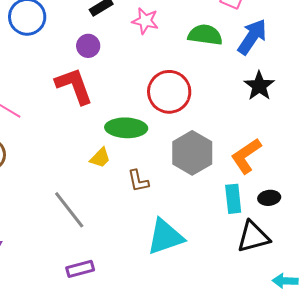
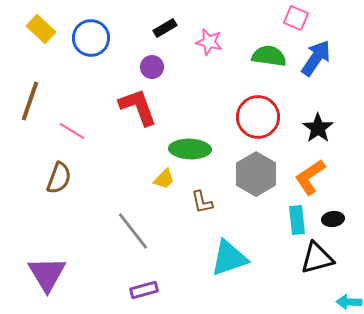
black star: (259, 86) -> (318, 128), moved
red circle: (169, 92) -> (258, 117), moved

